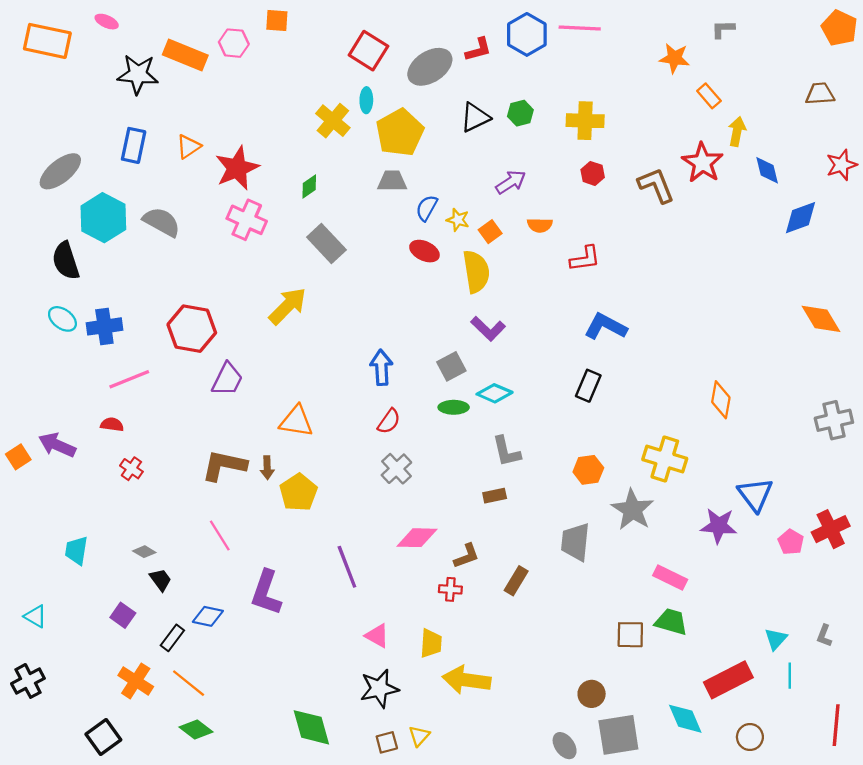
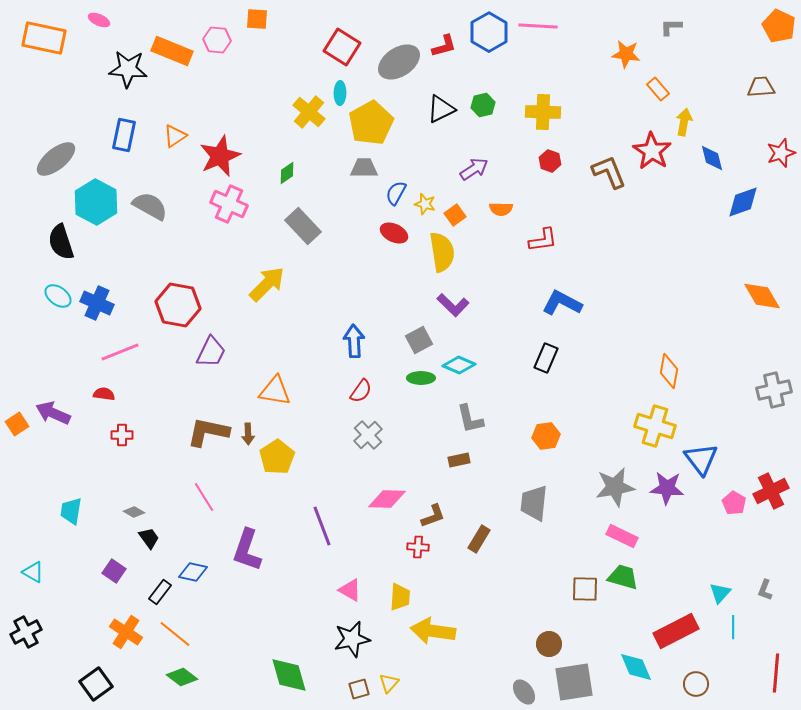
blue cross: (104, 326) -> (97, 303), turned 32
yellow cross: (665, 459) -> (655, 426), moved
red cross: (131, 469) -> (122, 435), turned -35
gray star: (632, 510) -> (615, 487), moved, turned 30

